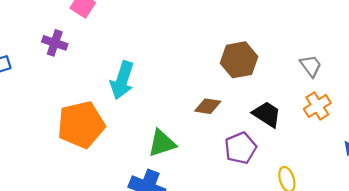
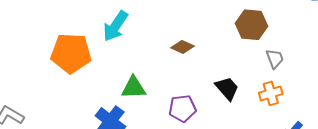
brown hexagon: (239, 60) -> (251, 25), moved
brown diamond: (208, 106) -> (182, 47), moved
purple pentagon: (240, 148) -> (182, 108), moved

